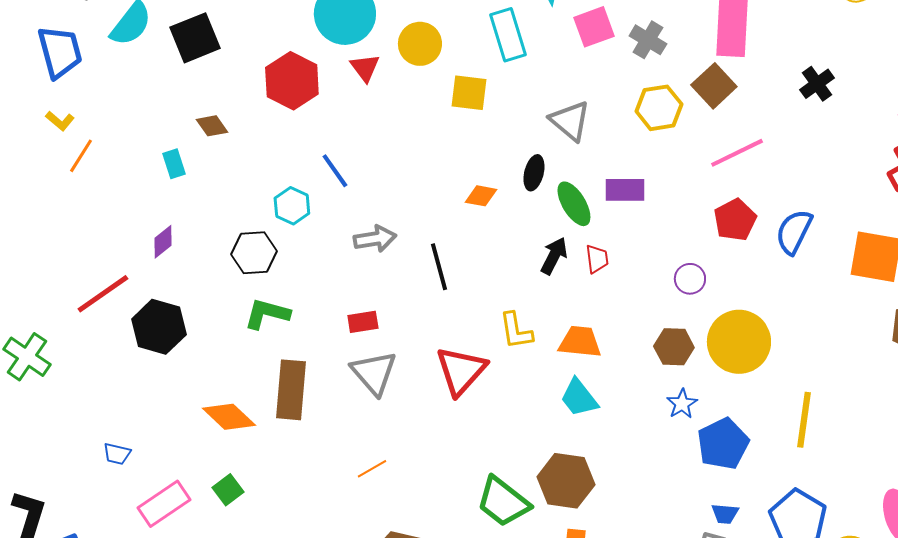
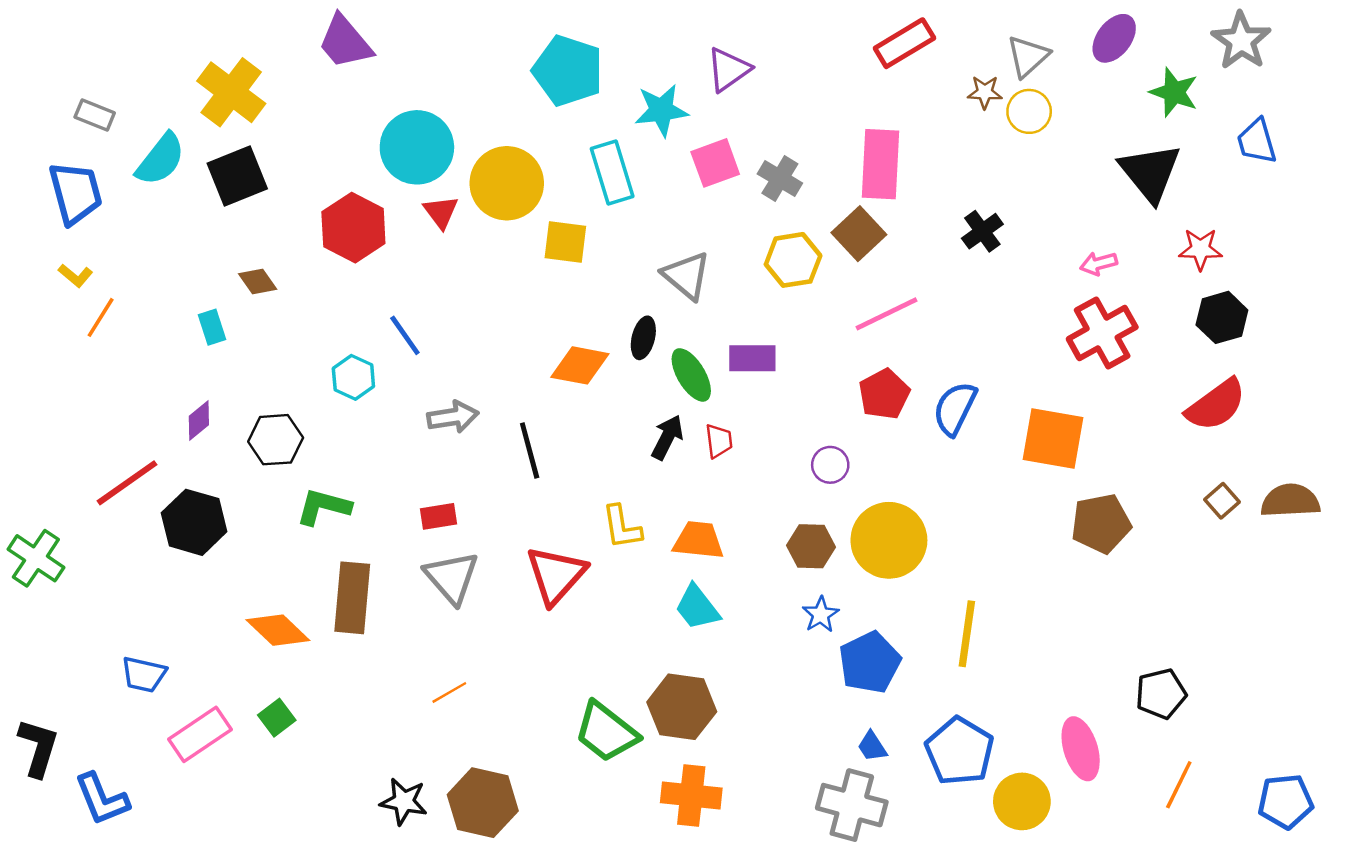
yellow circle: (420, 44) -> (507, 183), size x1.4
orange diamond: (481, 196) -> (580, 365), size x1.5
black hexagon: (254, 253) -> (276, 440), moved
blue trapezoid: (117, 454) -> (144, 674), size x1.4
blue trapezoid: (725, 514) -> (872, 746), turned 52

